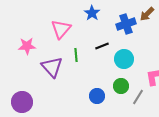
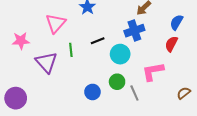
blue cross: (126, 24) -> (134, 31), moved
gray line: (138, 97) -> (134, 93), turned -56

